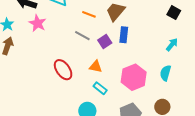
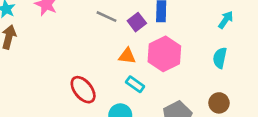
red ellipse: (63, 70) -> (83, 90), moved
pink hexagon: (134, 77) -> (164, 54), moved

